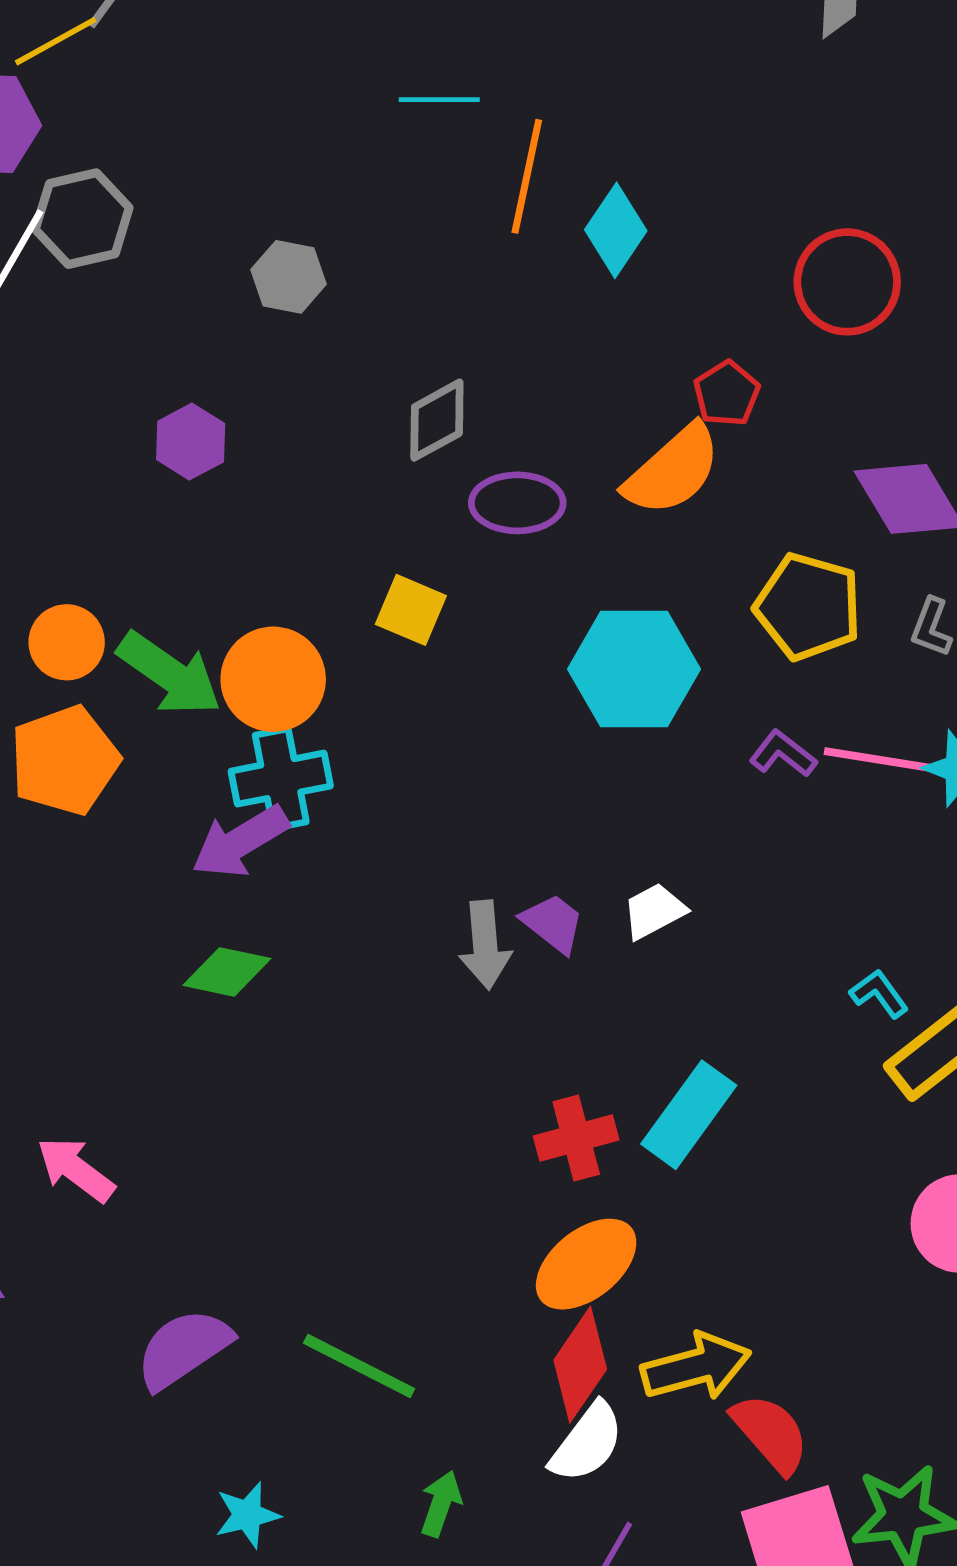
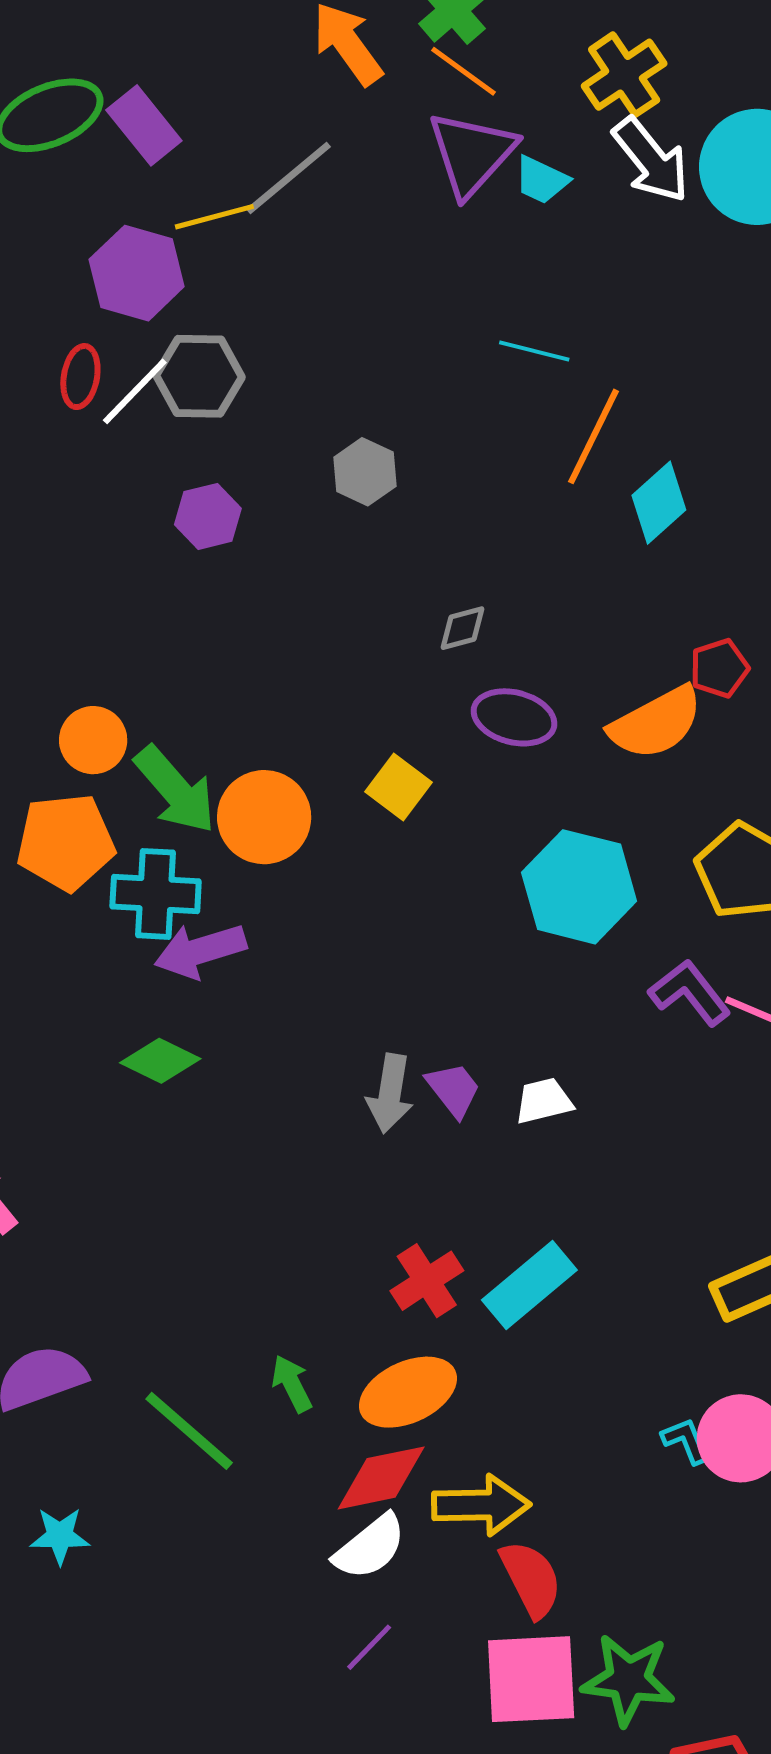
gray diamond: (437, 420) -> (462, 628), size x0.7
purple hexagon: (191, 442) -> (208, 516), moved
purple L-shape: (783, 754) -> (690, 993), size x1.4
cyan cross: (281, 779) -> (156, 894), moved
cyan L-shape: (879, 994) -> (686, 1441), moved
red cross: (576, 1138) -> (427, 1281), turned -32
red diamond: (580, 1365) -> (381, 1478), turned 30
green arrow: (441, 1504) -> (292, 1384), moved, turned -60

